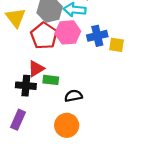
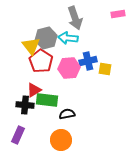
yellow triangle: (16, 18) -> (31, 46), moved
pink hexagon: (68, 32) -> (69, 68), moved
green rectangle: (51, 80) -> (47, 100), size x1.5

